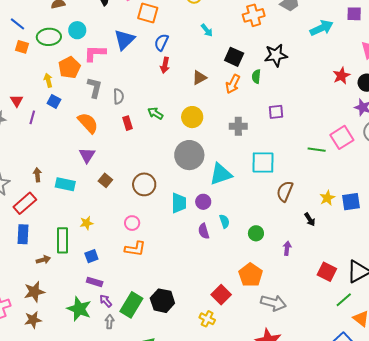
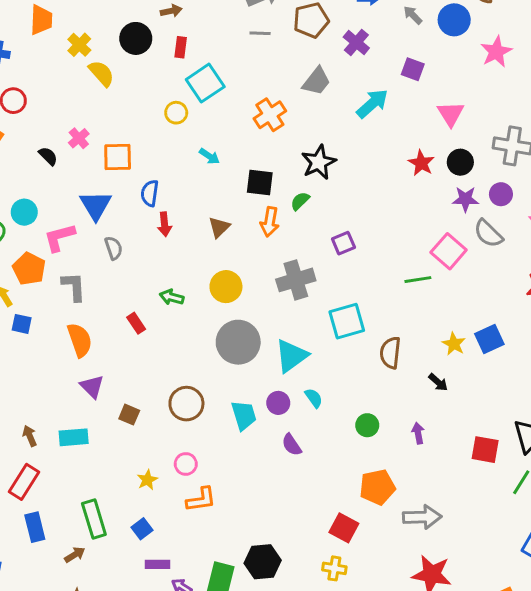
purple square: (354, 14) -> (413, 69), turned 35
green semicircle: (256, 76) -> (300, 201), turned 56
gray semicircle: (119, 96) -> (114, 248), moved
orange semicircle: (88, 123) -> (80, 340), turned 40
gray cross: (238, 126) -> (296, 280), size x1.4
cyan semicircle: (224, 221) -> (314, 398), moved
yellow star: (87, 223) -> (147, 480), moved
orange pentagon: (250, 275) -> (377, 487), turned -30

